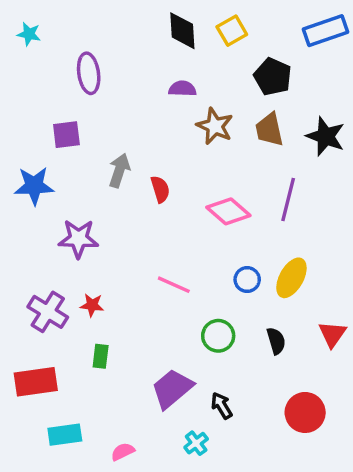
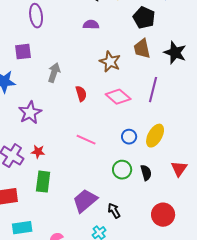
brown star: (215, 126) -> (110, 62), moved
red semicircle: (160, 189) -> (81, 94), moved
purple star: (78, 239) -> (30, 113), turned -30
green circle: (218, 336) -> (122, 170), moved
green rectangle: (101, 356) -> (43, 182), size x1.5

